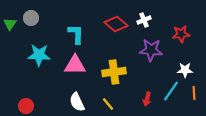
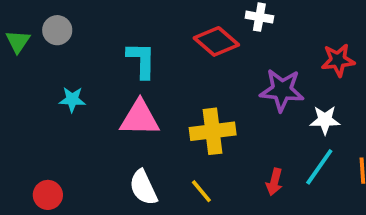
white cross: (144, 20) -> (259, 17), moved, turned 32
cyan star: (39, 55) -> (72, 99), size x0.6
white star: (185, 70) -> (325, 120), moved

